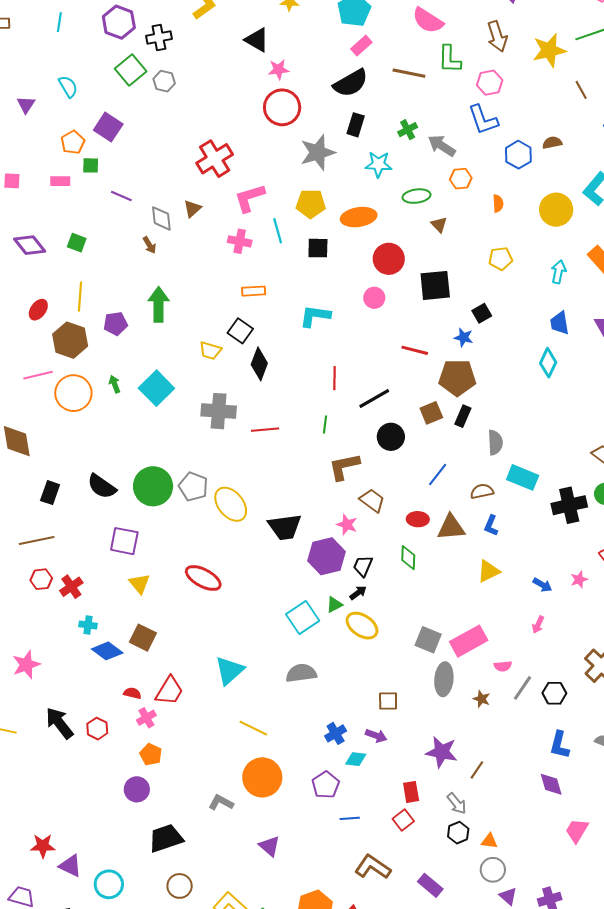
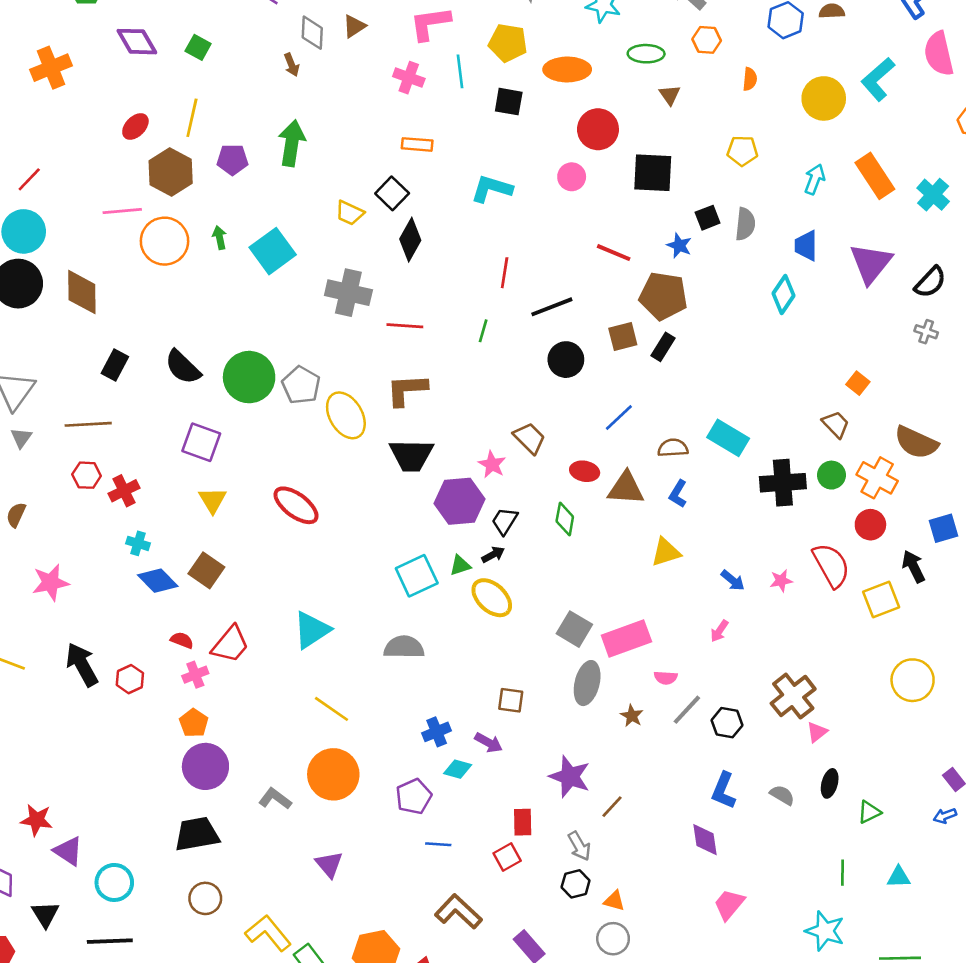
gray semicircle: (495, 442) -> (745, 224), moved
brown L-shape: (344, 467) -> (407, 390), moved
purple circle: (137, 789) -> (205, 766), moved, size x1.4

